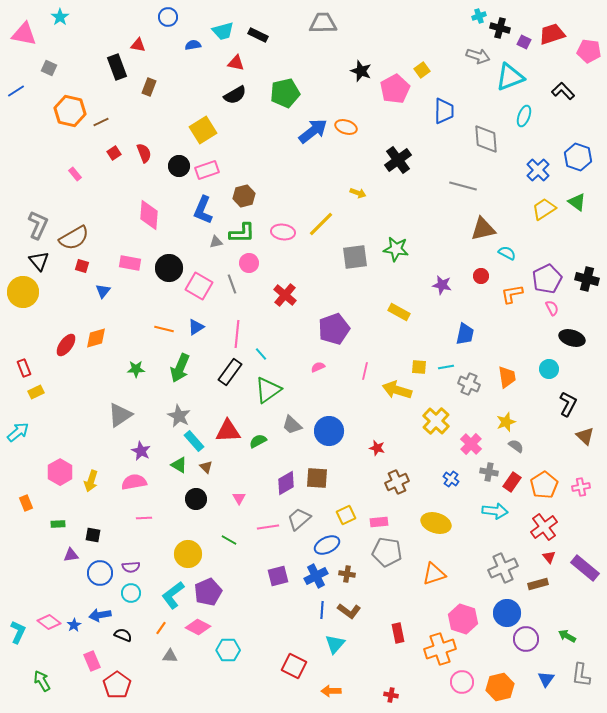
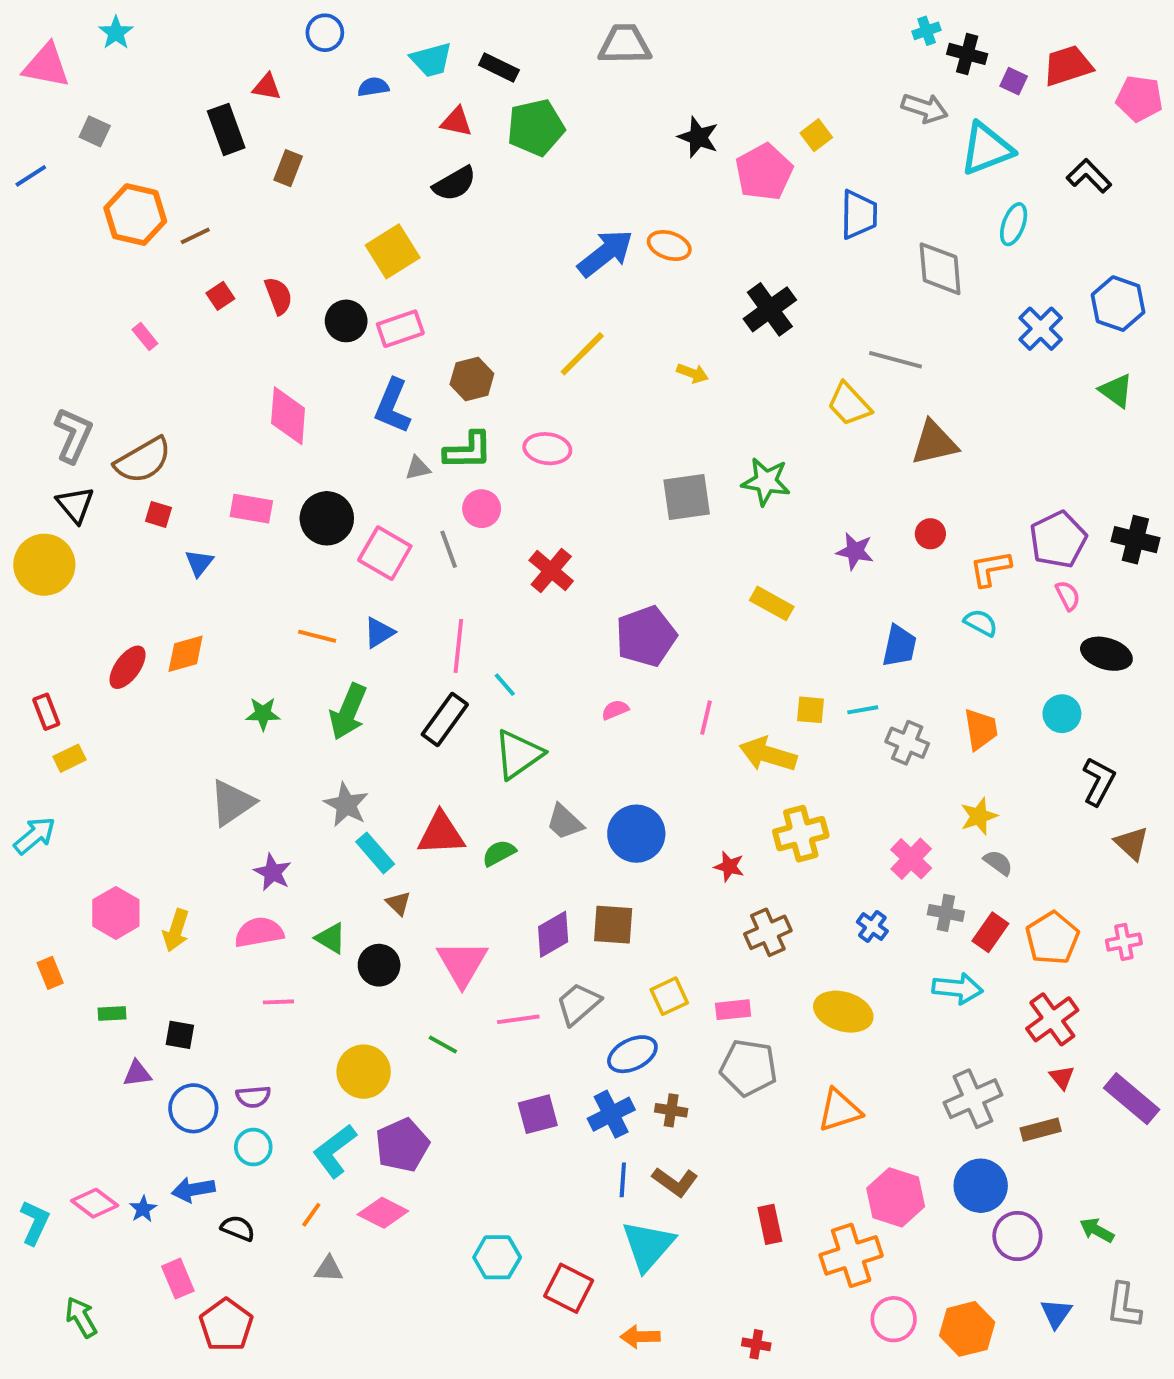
green pentagon: (285, 93) -> (536, 127), moved
yellow trapezoid: (544, 209) -> (849, 404), moved, turned -100
yellow line: (321, 224) -> (582, 354), moved
cyan semicircle: (507, 253) -> (981, 623), moved
yellow cross: (436, 421) -> (801, 834), moved, turned 32
green triangle: (179, 465) -> (331, 938), moved
pink triangle: (239, 498) -> (462, 963), size x2.0
cyan triangle: (335, 644) -> (648, 1246), size x1.4
cyan hexagon: (228, 650) -> (497, 1257), moved

